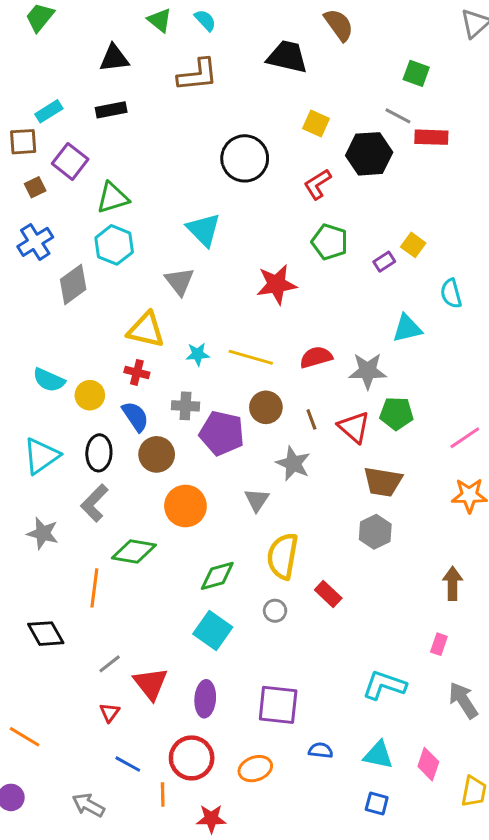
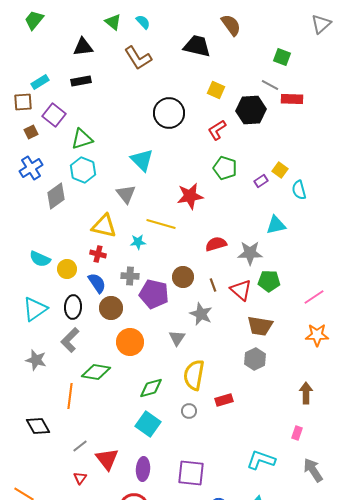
brown L-shape: (198, 75) -> (138, 58), turned 64
cyan semicircle: (451, 293) -> (299, 190), moved
yellow line: (251, 357) -> (161, 224), moved
red rectangle: (328, 594) -> (224, 400), turned -60

